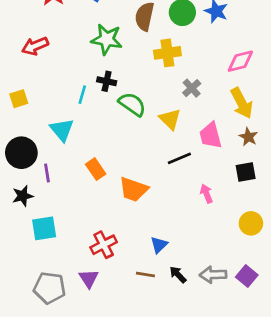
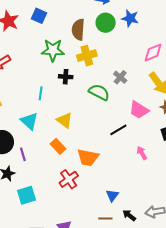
yellow cross: (167, 53) -> (87, 56), moved
black cross: (107, 81) -> (66, 77), moved
green semicircle: (132, 104) -> (99, 92), moved
yellow triangle: (170, 119) -> (65, 120), moved
pink trapezoid: (211, 135) -> (139, 110), turned -35
red cross: (104, 245) -> (69, 179), moved

